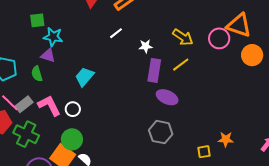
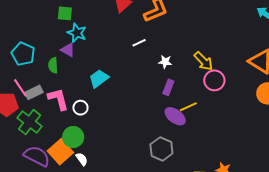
pink circle: (219, 38) -> (214, 80), moved
yellow line: (181, 65) -> (188, 107), moved
purple rectangle: (154, 70) -> (168, 87), size x0.7

